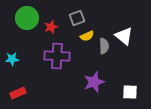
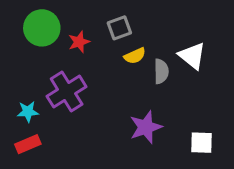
purple cross: (57, 56) -> (67, 91), moved, turned -35
cyan star: (12, 59) -> (28, 112), moved

